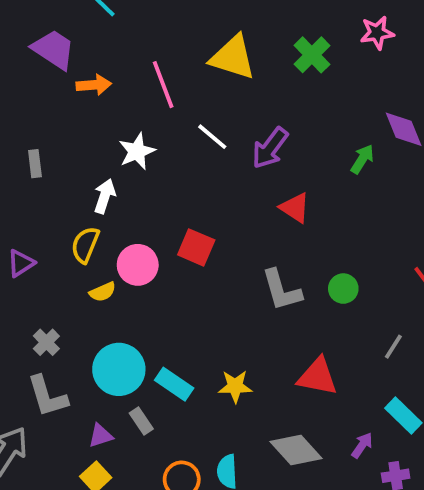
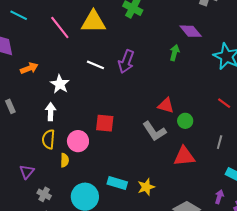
orange arrow: (94, 85) -> (29, 68), moved
pink line: (163, 85) -> (60, 28), moved
red triangle: (295, 208) -> (166, 105), moved
purple triangle: (21, 263) -> (27, 172), moved
yellow semicircle: (103, 292) -> (65, 160), turned -48
red triangle: (317, 377) -> (184, 156), moved
cyan rectangle: (174, 384) -> (117, 183), moved

